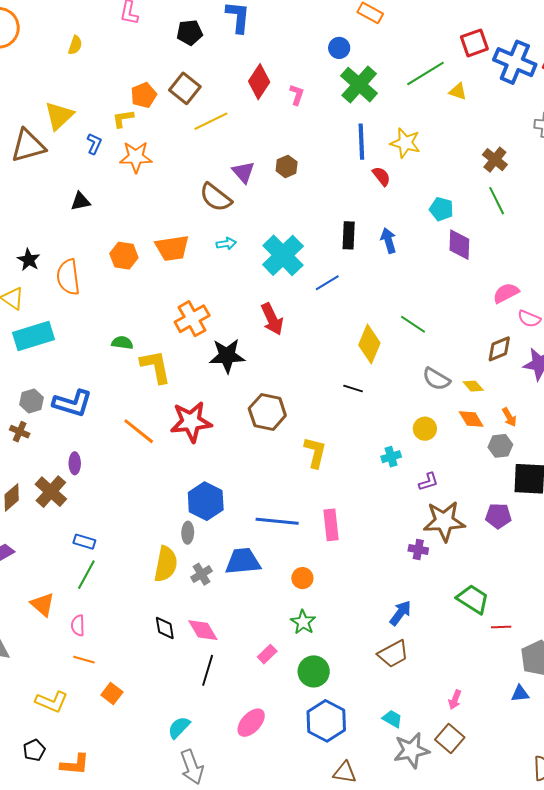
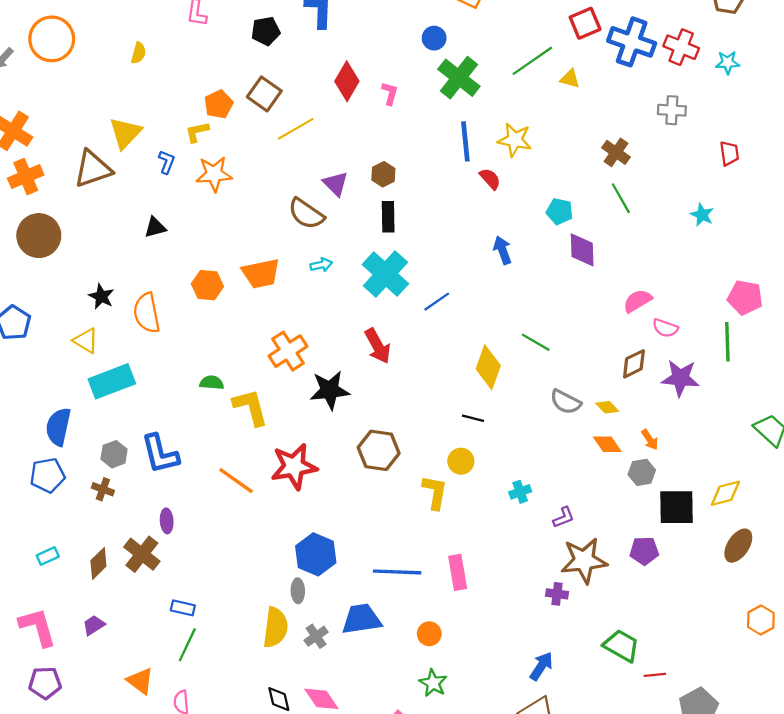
black rectangle: (349, 235) -> (388, 217), moved
blue L-shape: (72, 403) -> (160, 454), turned 63
yellow circle: (425, 429) -> (461, 461), moved

